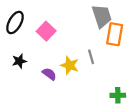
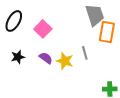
purple semicircle: (49, 74) -> (46, 58), moved

